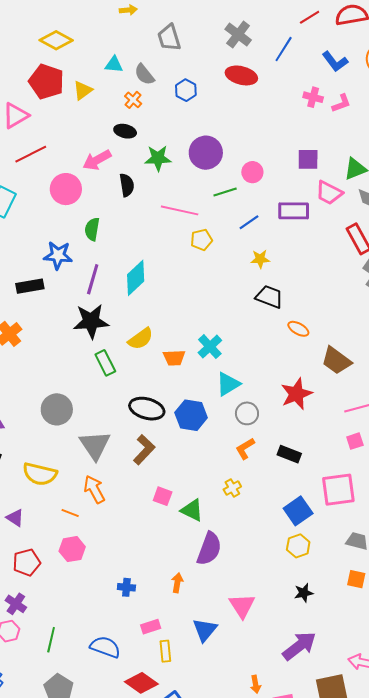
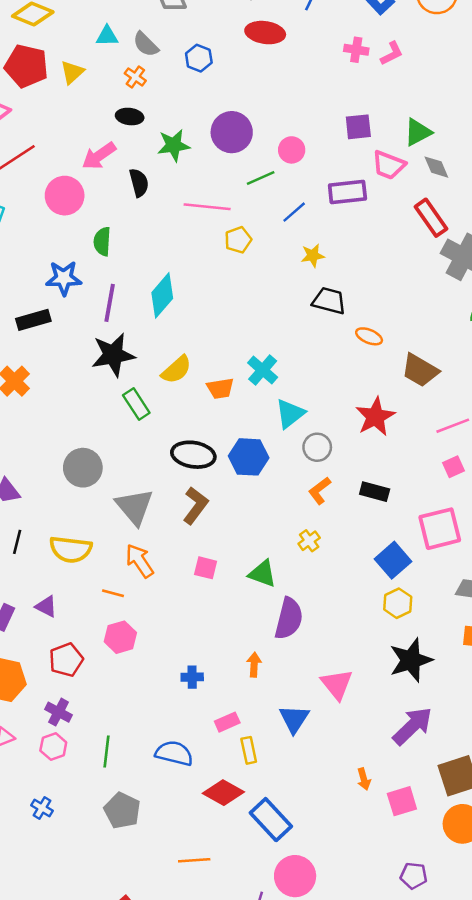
pink square: (163, 496) -> (206, 568), moved
black star: (304, 593) -> (411, 660), size x1.8

